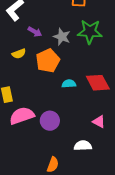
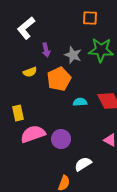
purple arrow: (35, 32) -> (46, 50), turned 48
white semicircle: (83, 146) -> (83, 164), moved, turned -30

